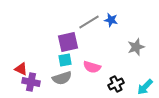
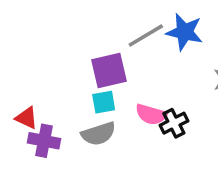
blue star: (111, 20) -> (184, 32), size x1.5
black cross: (116, 84) -> (174, 123), moved

